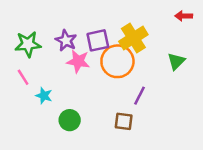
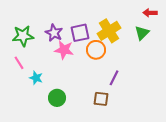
orange circle: (117, 61) -> (96, 50), size x0.7
green triangle: (176, 61) -> (142, 33), moved

